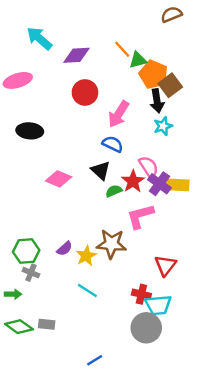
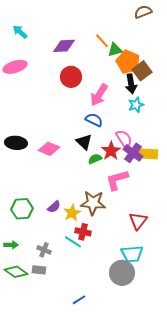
cyan arrow: (39, 38) -> (20, 32), moved, size x0.7
black ellipse: (30, 131) -> (16, 143), moved
gray cross: (31, 273) -> (44, 250), moved
red cross: (141, 294) -> (83, 232), moved

